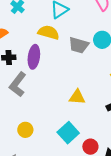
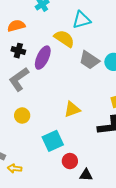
yellow triangle: (77, 97) -> (72, 109), turned -42
yellow circle: (25, 130) -> (22, 116), moved

